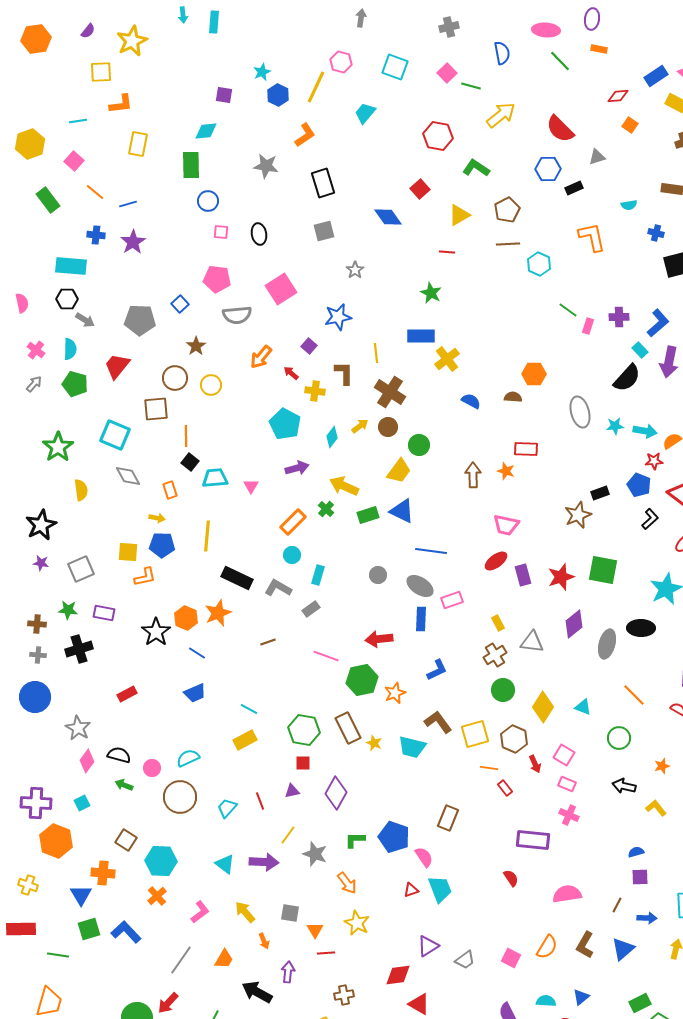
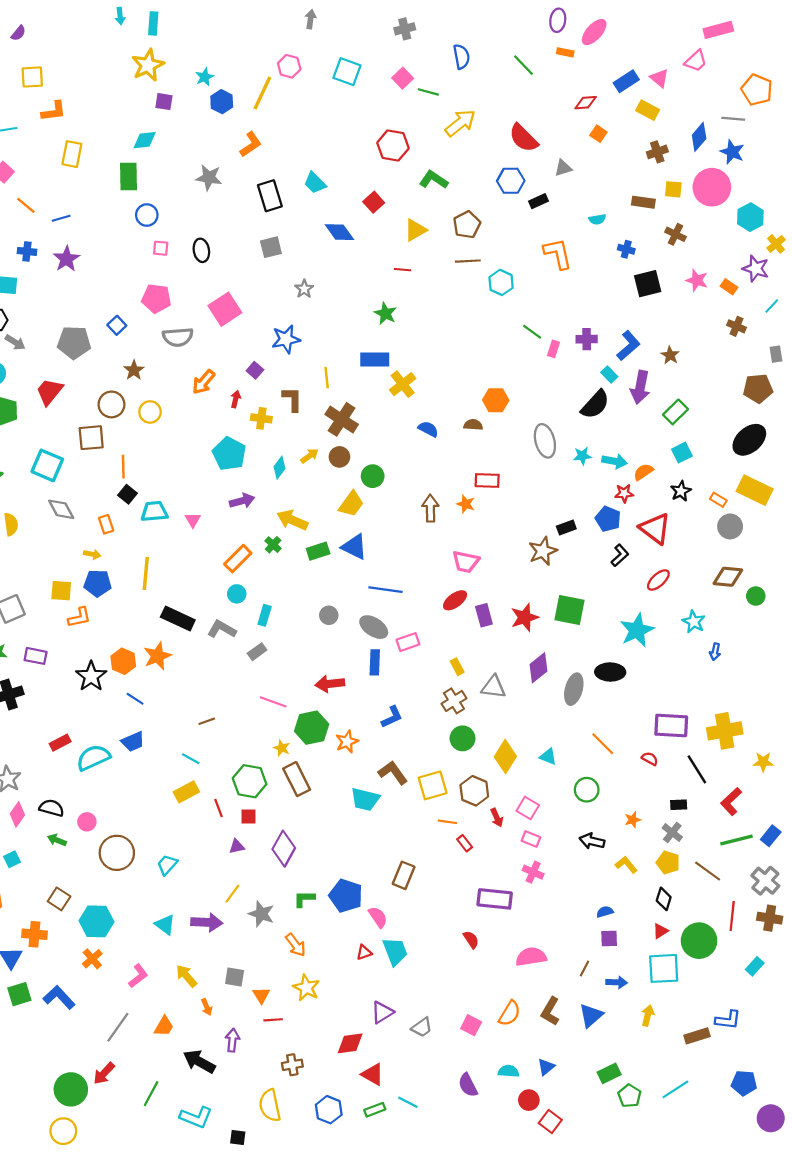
pink ellipse: (546, 30) -> (594, 32), moved, turned -52
yellow star: (132, 41) -> (148, 65), moved
cyan trapezoid: (365, 113) -> (315, 183), moved, turned -85
red arrow: (291, 373) -> (236, 399), turned 63
brown line: (268, 642) -> (207, 721), moved
yellow star: (374, 743) -> (282, 748), moved
cyan semicircle: (188, 758) -> (93, 758), moved, size x1.4
red line: (260, 801) -> (219, 808), moved

